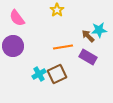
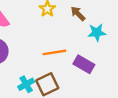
brown arrow: (88, 36) -> (78, 14), moved

